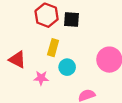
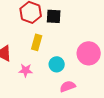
cyan circle: (67, 67) -> (57, 64), moved

